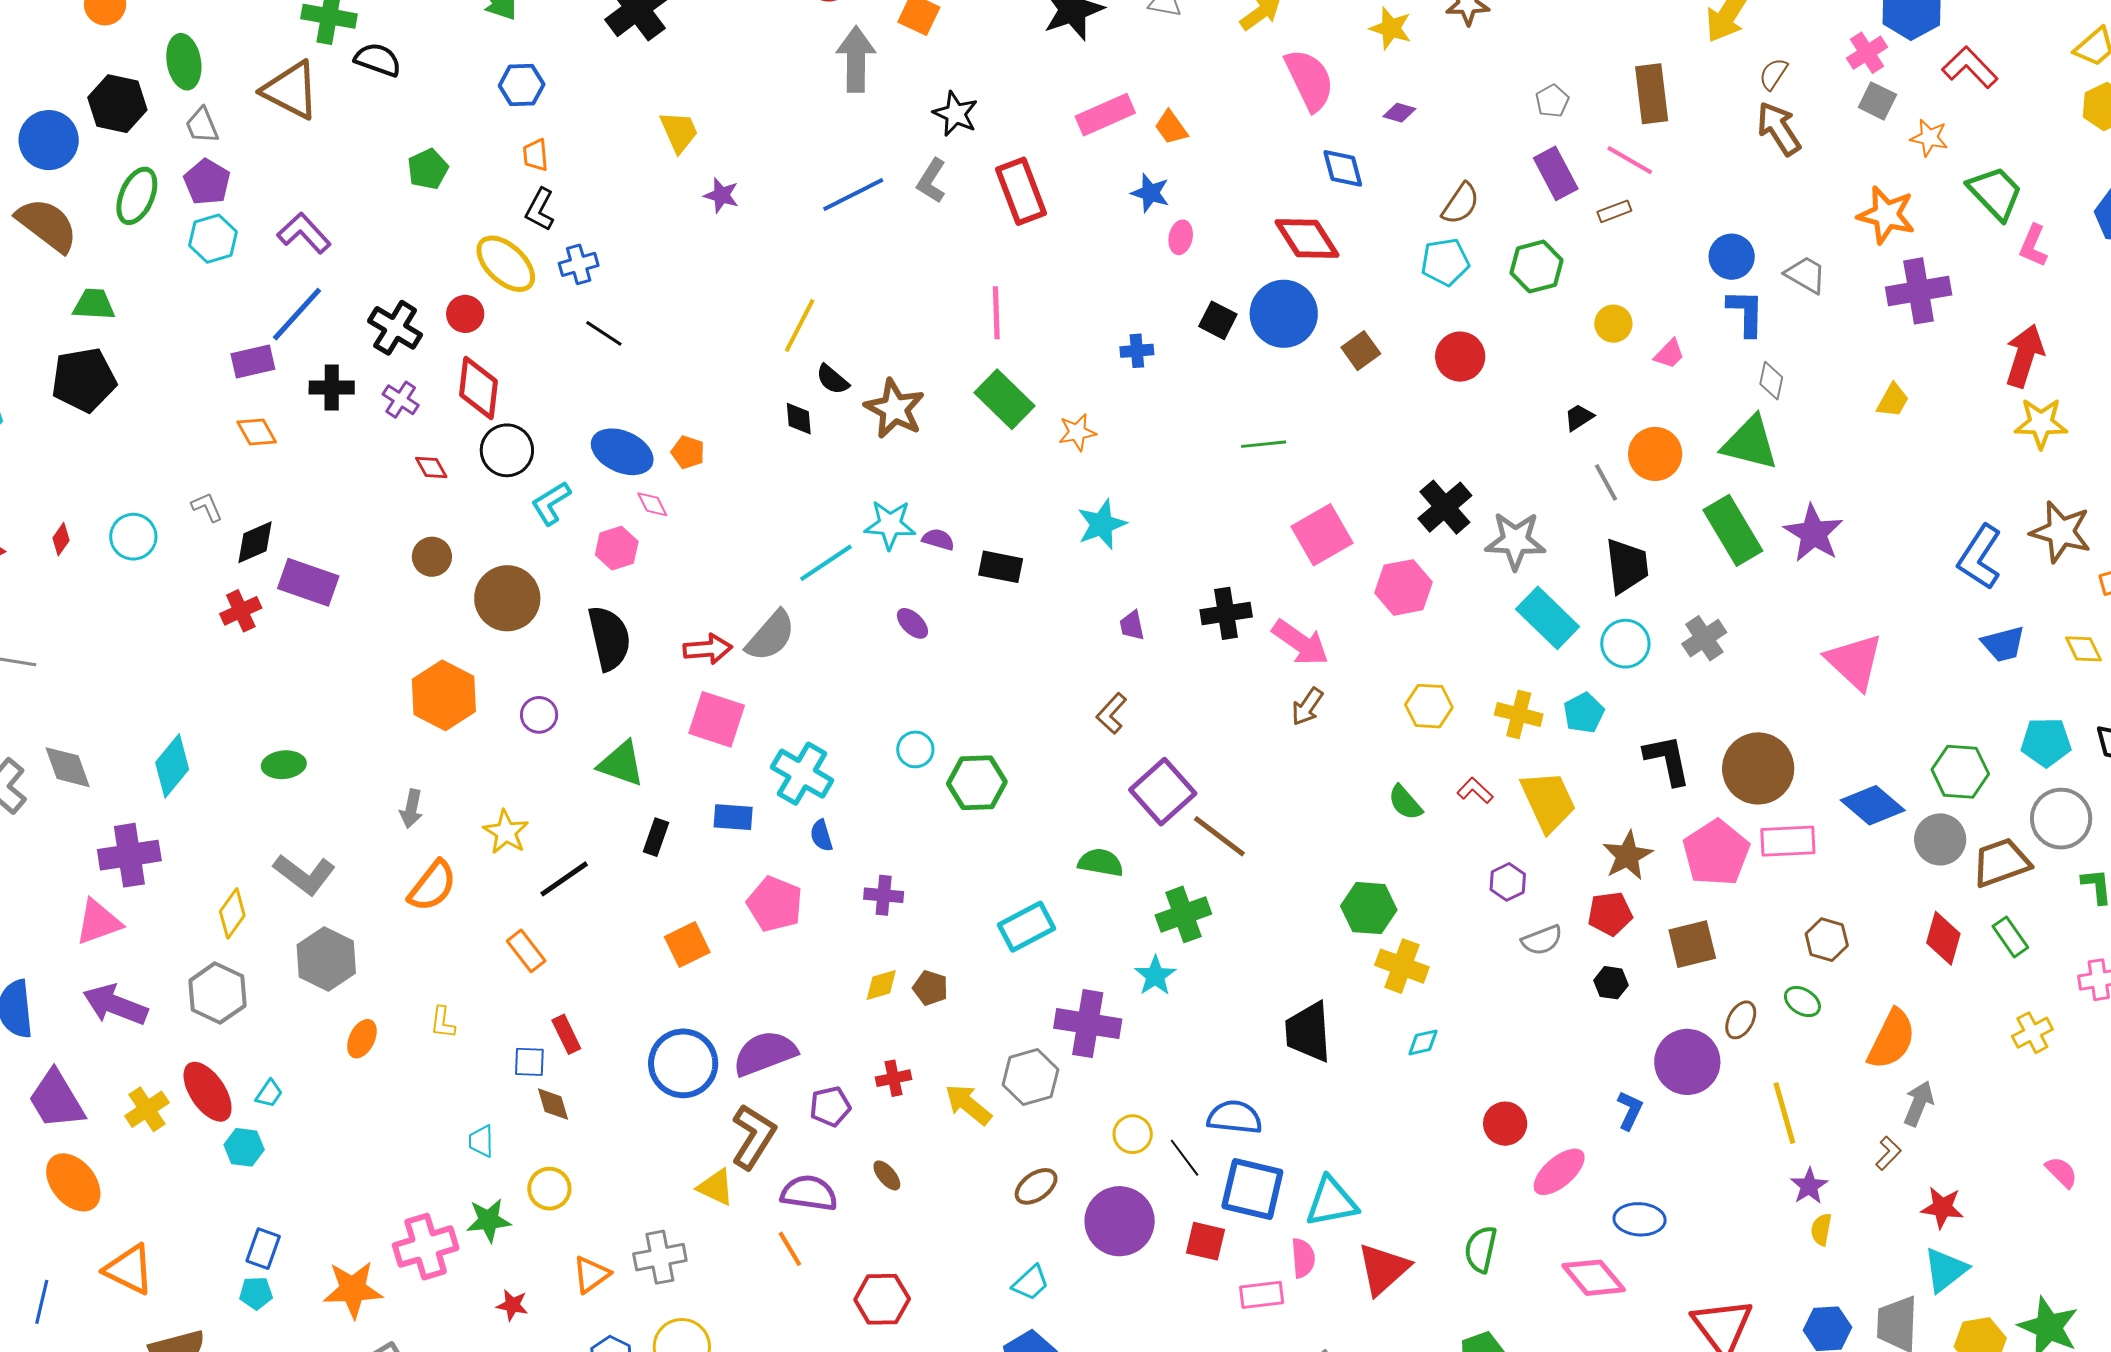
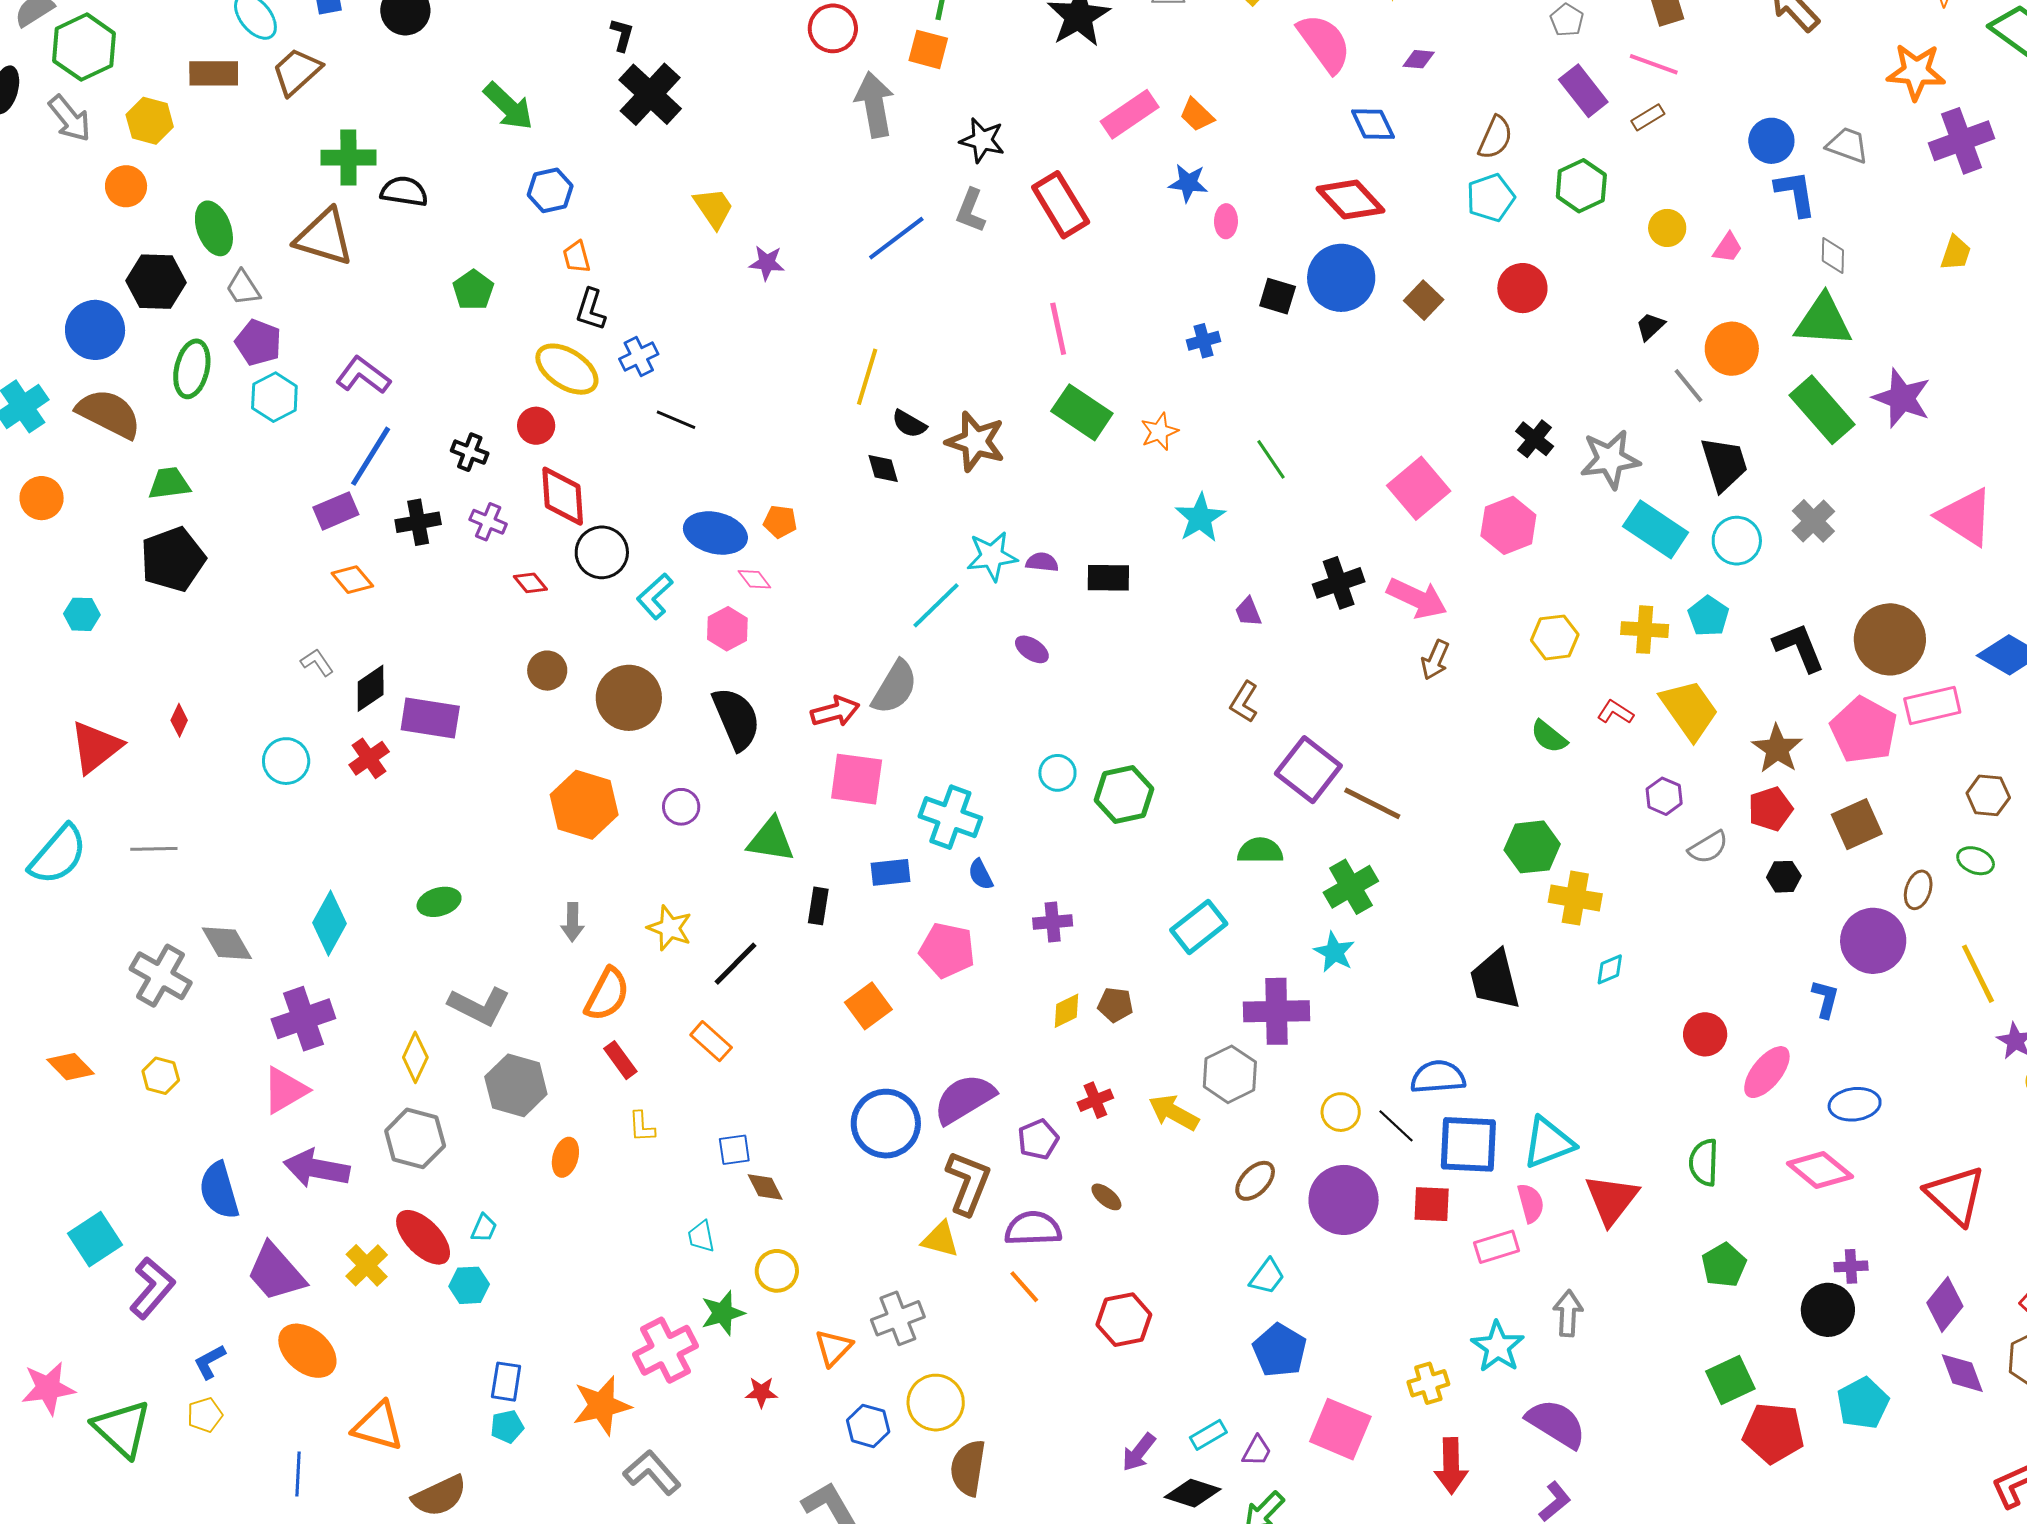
black cross: (395, 328) -> (470, 452), size x0.7
green line: (1264, 444) -> (1271, 459), moved, turned 72
black cross: (1445, 507) -> (1535, 439), size x0.7
cyan circle: (133, 537) -> (286, 761), moved
red rectangle: (566, 1034) -> (620, 1060), moved

